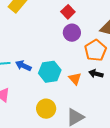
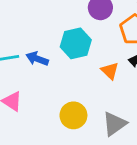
cyan hexagon: (50, 72) -> (76, 43), moved

